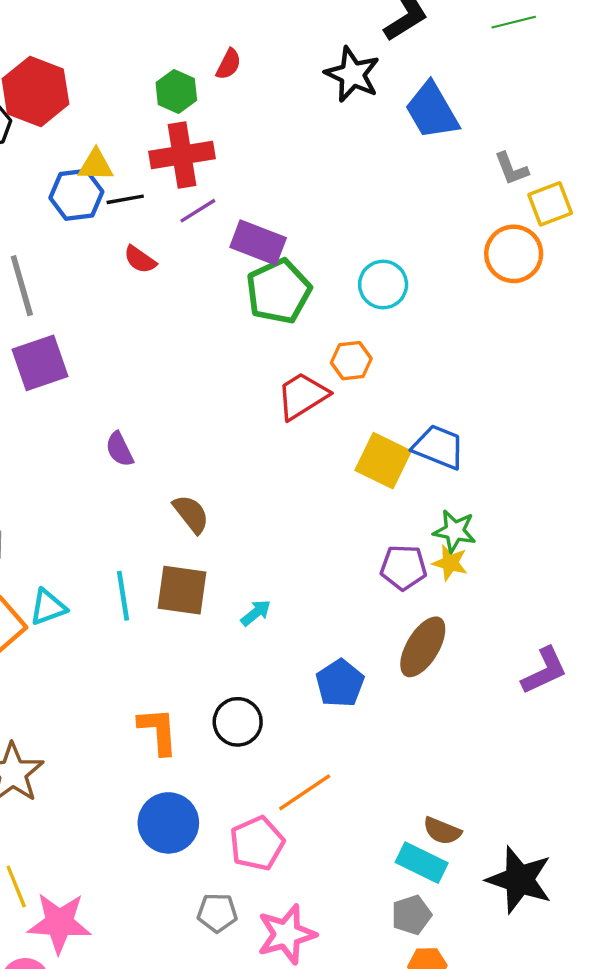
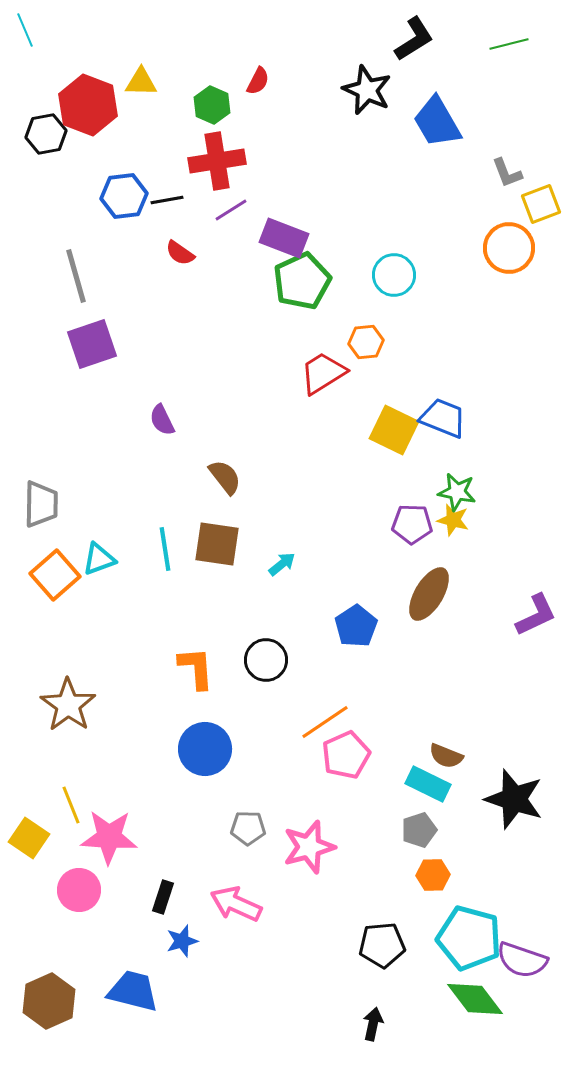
yellow triangle: (96, 165) -> (141, 82), moved
pink pentagon: (257, 843) -> (346, 755), moved

